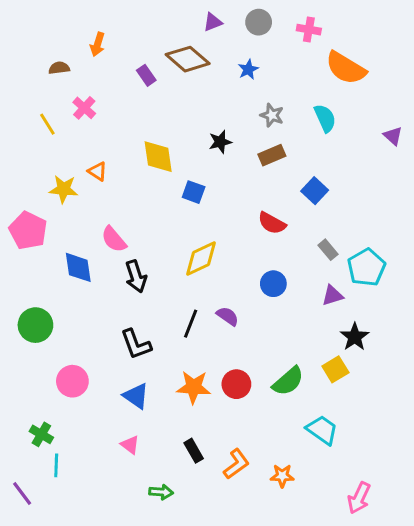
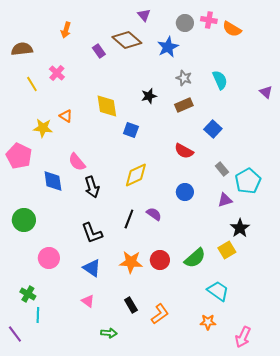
purple triangle: (213, 22) -> (144, 15), turned -48
gray circle: (259, 22) -> (185, 23), moved
brown semicircle: (59, 68) -> (22, 49), moved, size x1.5
orange semicircle: (346, 68) -> (232, 29), moved, size x0.7
blue star: (248, 69) -> (168, 47), size x1.5
orange star: (282, 476) -> (208, 322), moved

